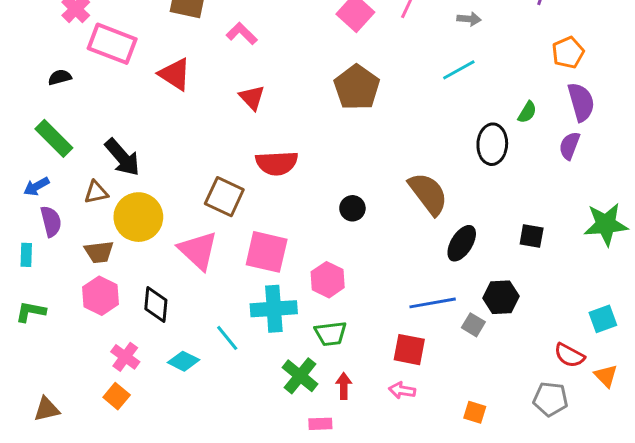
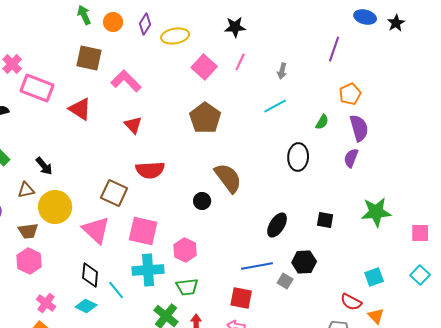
gray arrow: (469, 19) -> (282, 71), turned 98
pink L-shape: (242, 34) -> (126, 81), size x1.4
green semicircle: (527, 112) -> (322, 122), moved
black arrow: (122, 157) -> (44, 166), size x0.7
brown semicircle: (428, 194) -> (228, 178), moved
black diamond: (156, 304) -> (90, 275), moved

